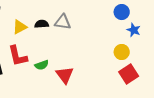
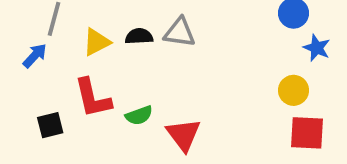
red square: (129, 74) -> (307, 133), turned 36

